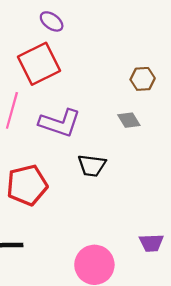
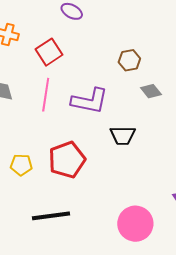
red square: (39, 64) -> (49, 52), moved, size x0.7
brown hexagon: (143, 79) -> (129, 60), moved

